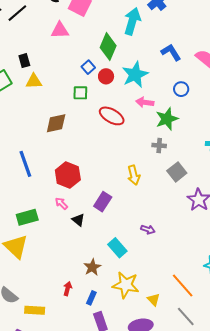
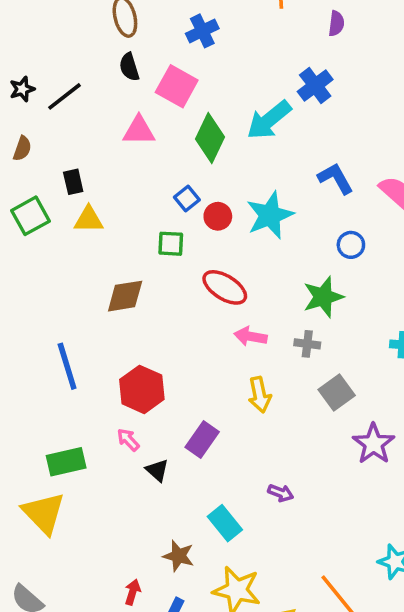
cyan arrow: (132, 21) -> (269, 120), turned -148
green diamond: (108, 47) -> (210, 138), moved
pink arrow: (145, 102) -> (251, 336), moved
brown star: (92, 267) -> (179, 556), turned -30

